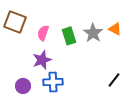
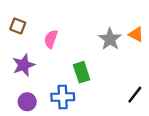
brown square: (15, 22) -> (18, 26), size x0.6
green rectangle: (69, 36) -> (82, 72), moved
purple star: (42, 60) -> (24, 65), moved

